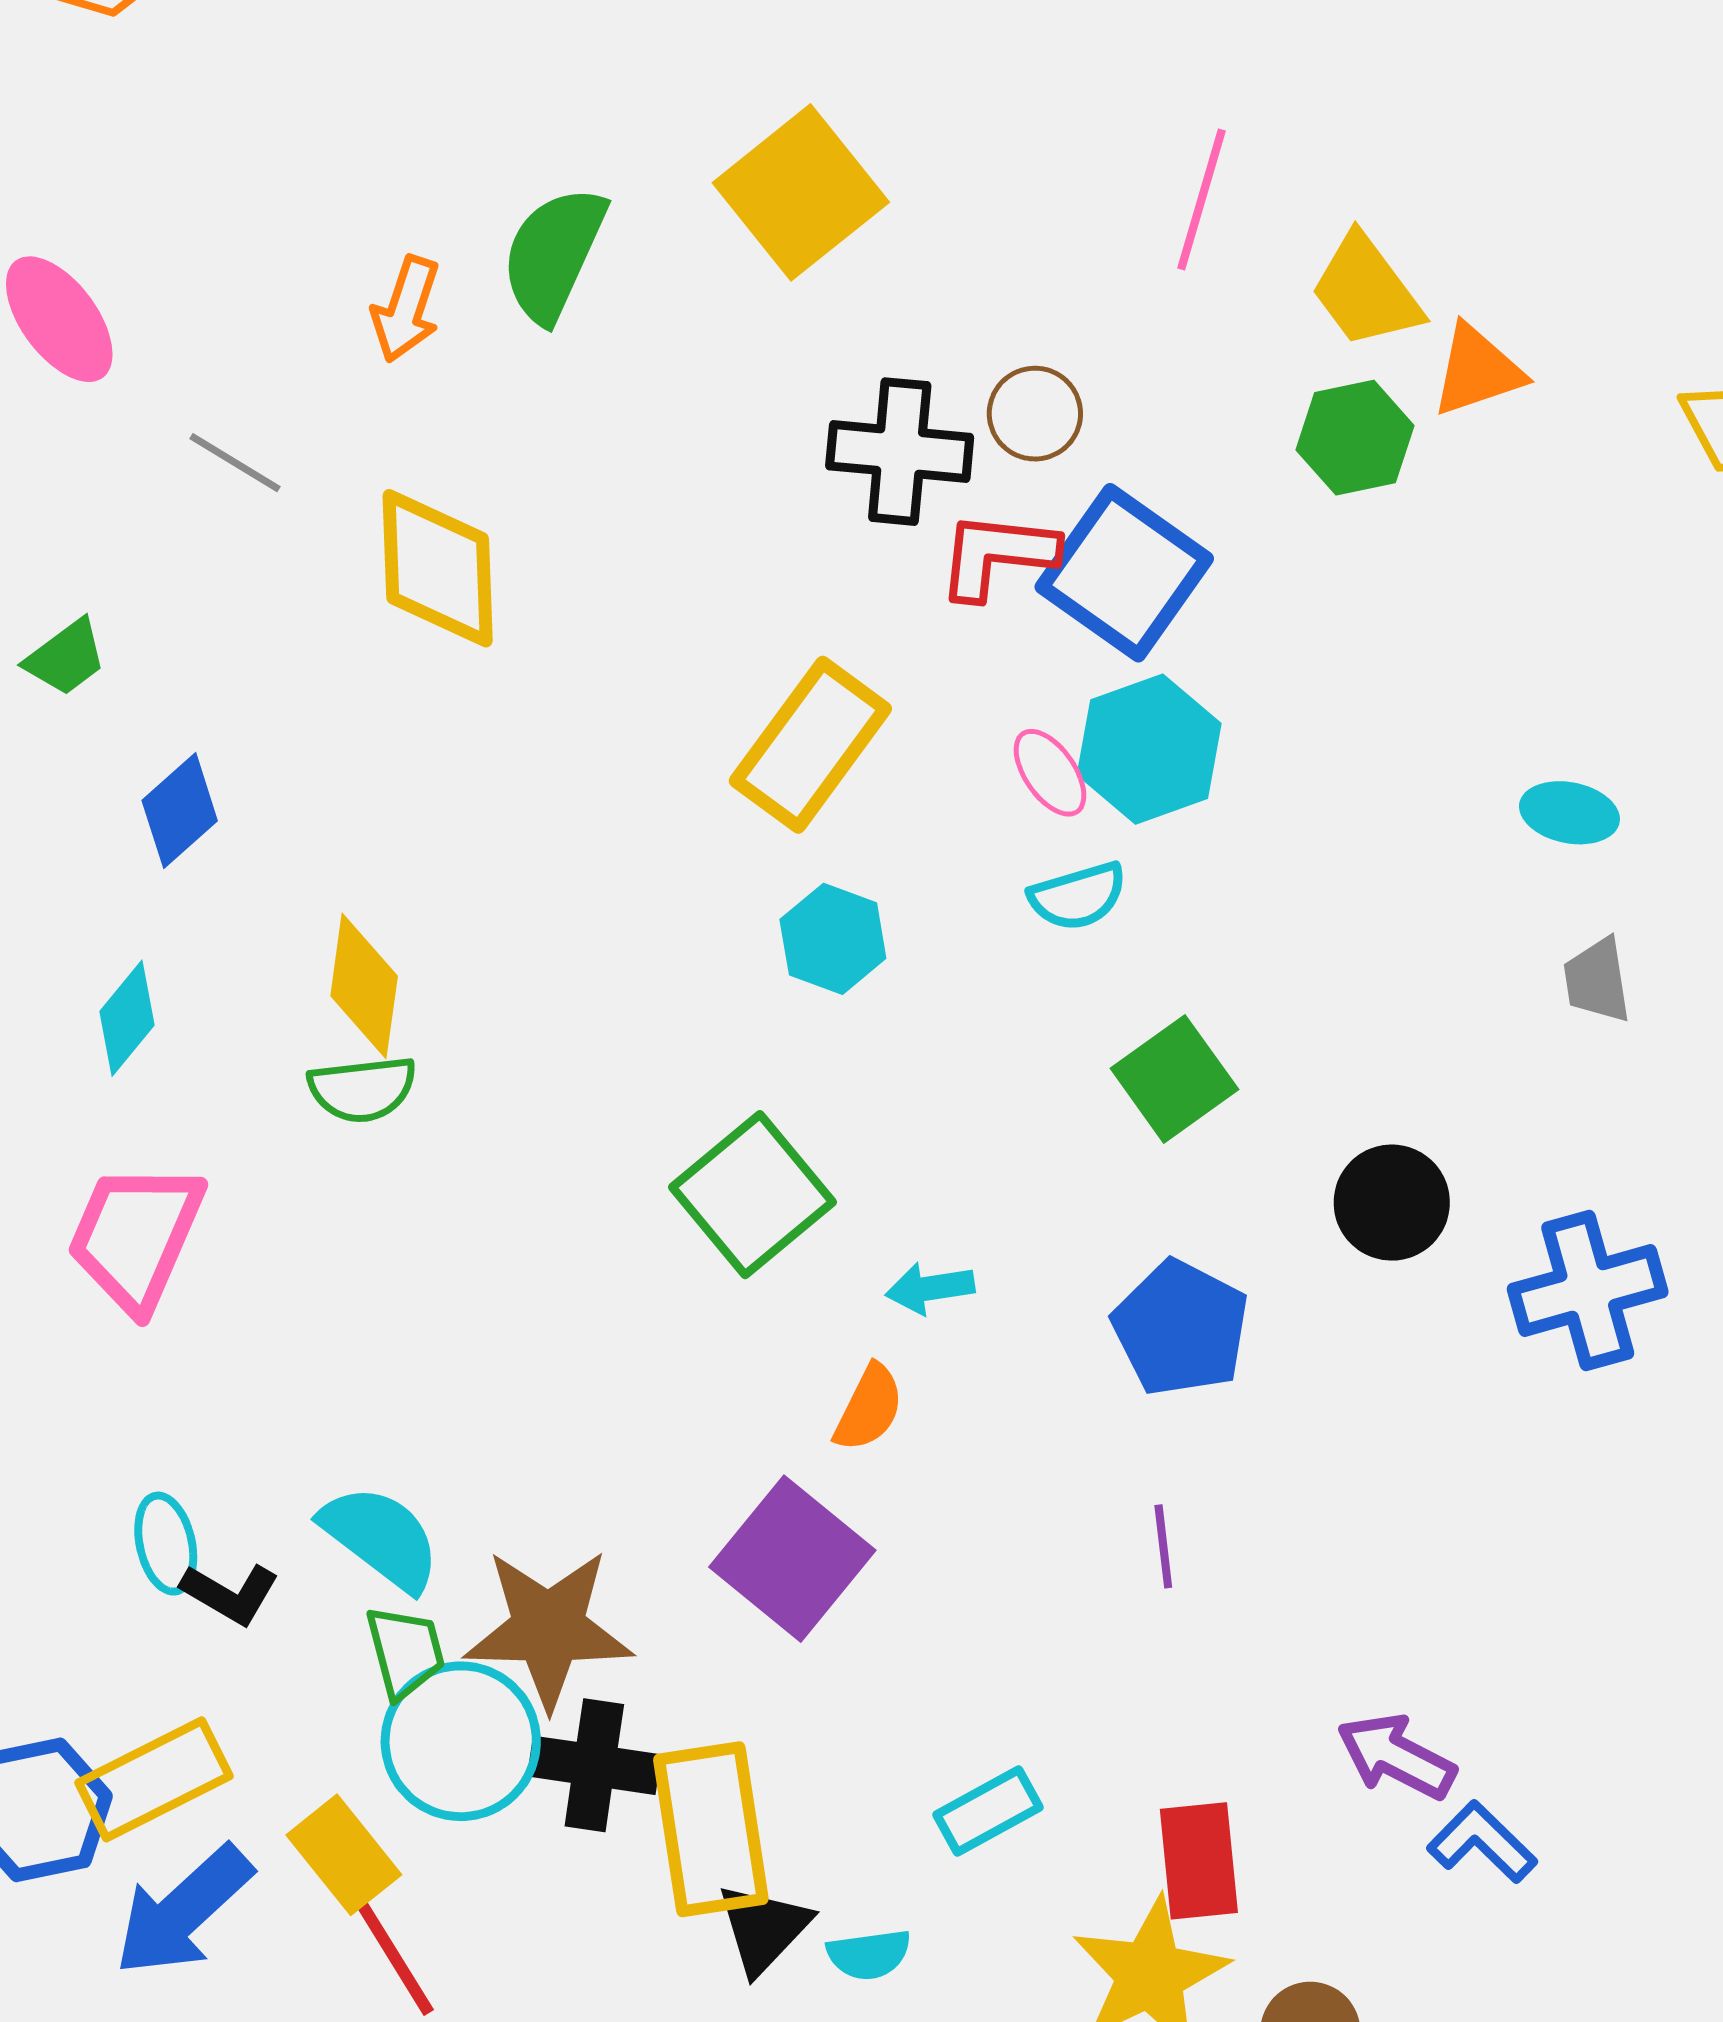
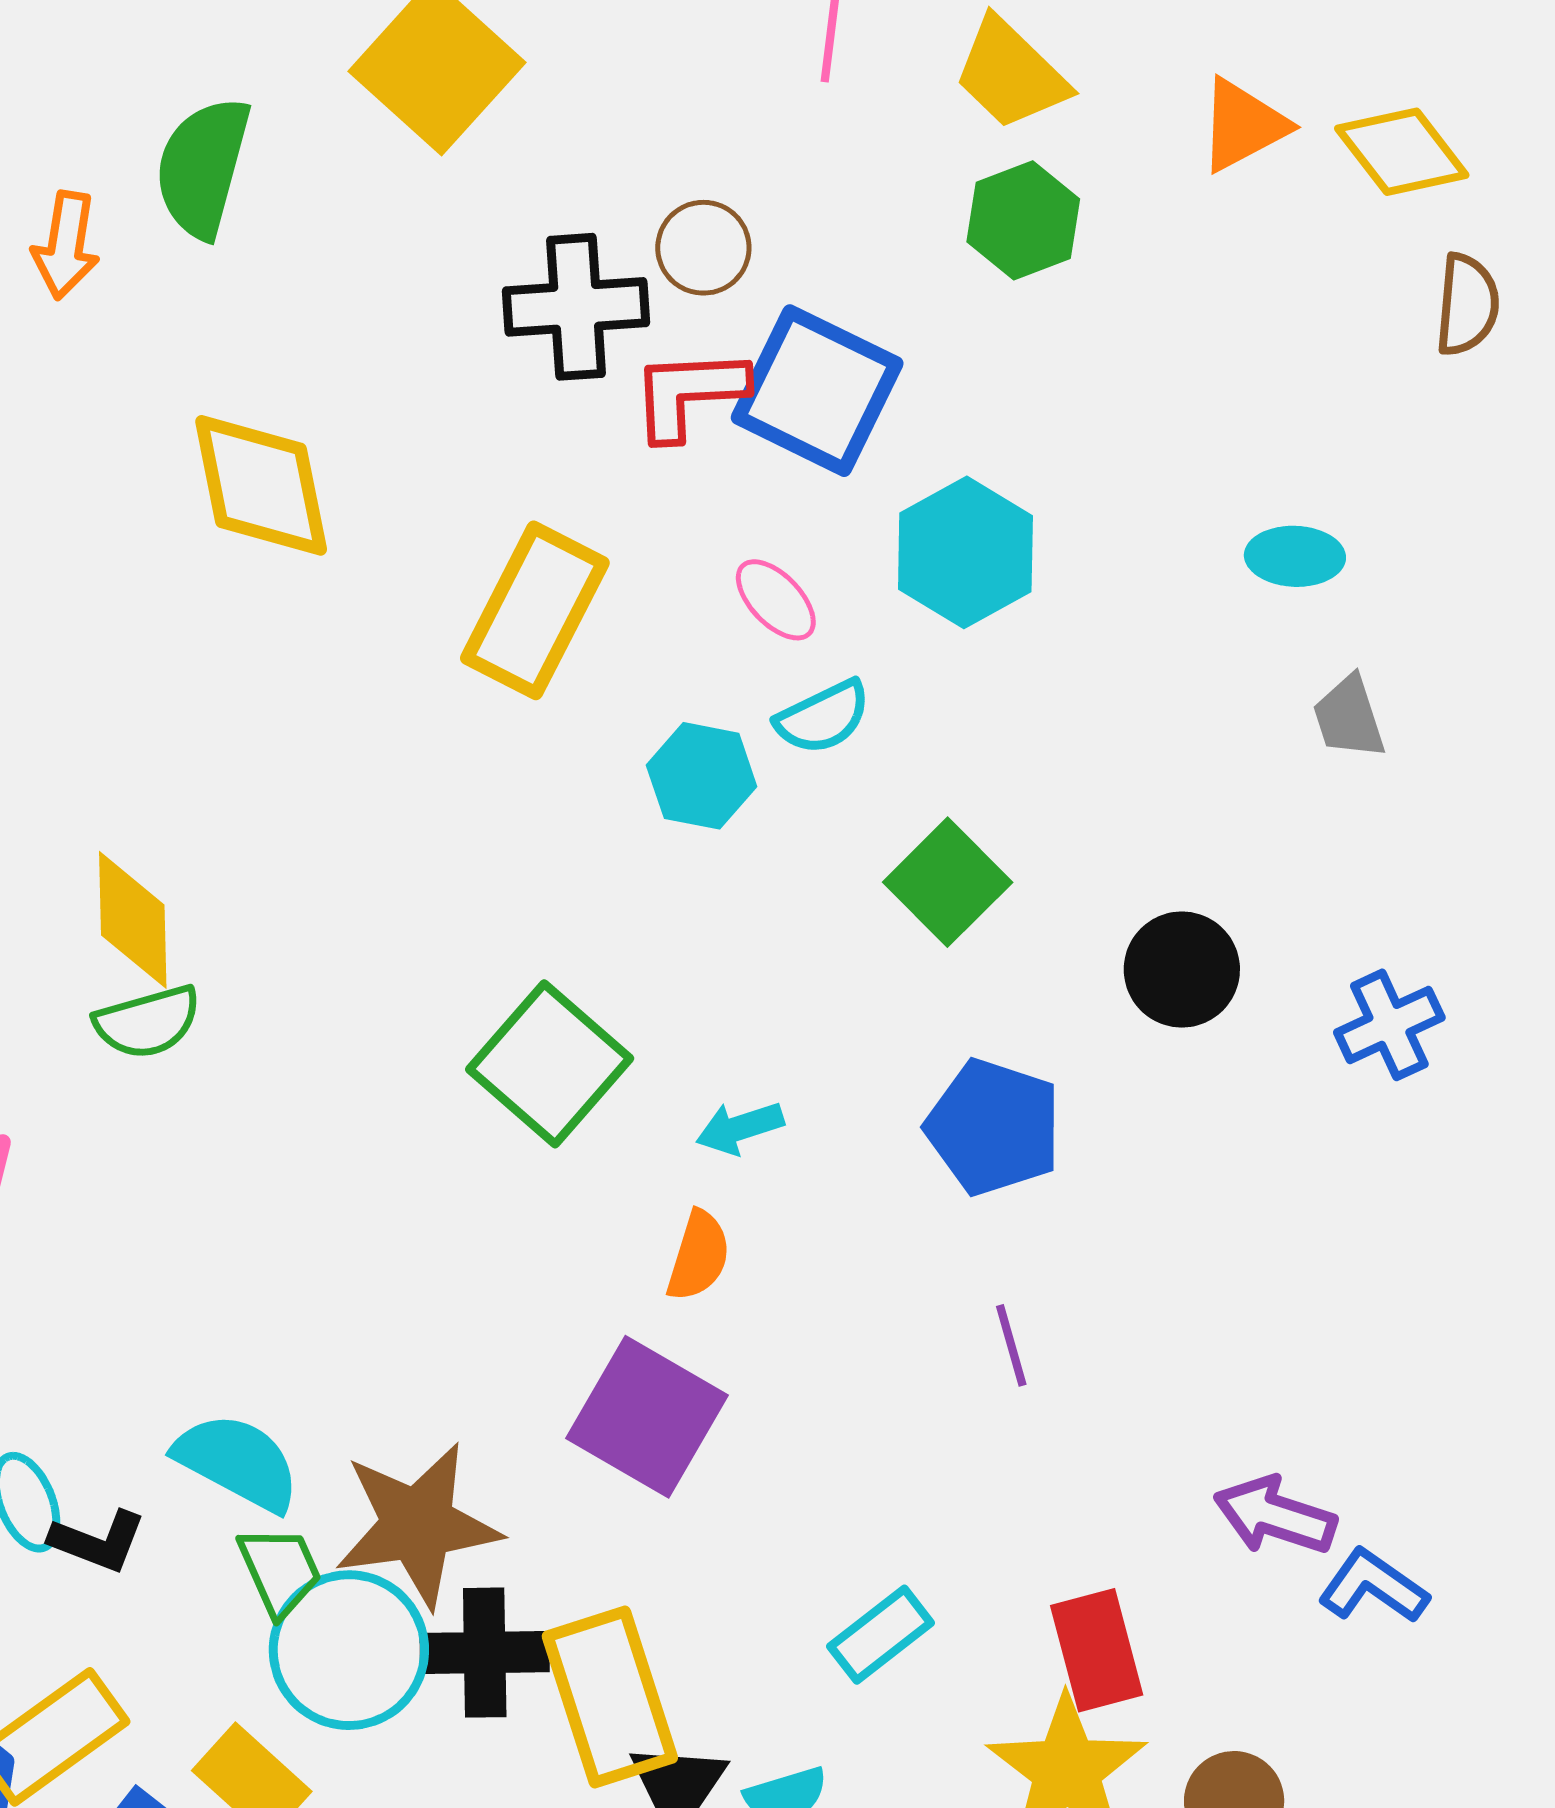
orange triangle: (1477, 371) -> (1243, 125), moved
yellow diamond: (438, 568) -> (261, 485), moved
cyan hexagon: (1149, 749) -> (965, 552), moved
cyan hexagon: (833, 939) -> (702, 776), moved
blue cross: (1588, 1290) -> (1389, 1025), size x0.7

